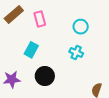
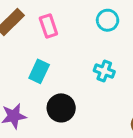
cyan circle: (81, 27) -> (108, 20), moved

